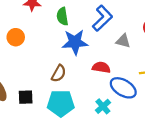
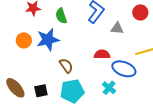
blue star: (75, 42) -> (48, 40), moved
brown semicircle: (59, 73) -> (66, 66), turned -56

